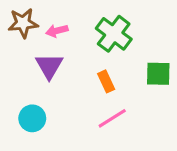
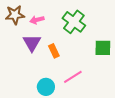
orange rectangle: (106, 81) -> (54, 51), moved
cyan circle: (32, 118) -> (46, 87), moved

